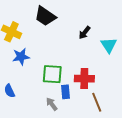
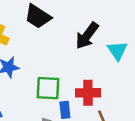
black arrow: (85, 33) -> (87, 36), size x1.6

